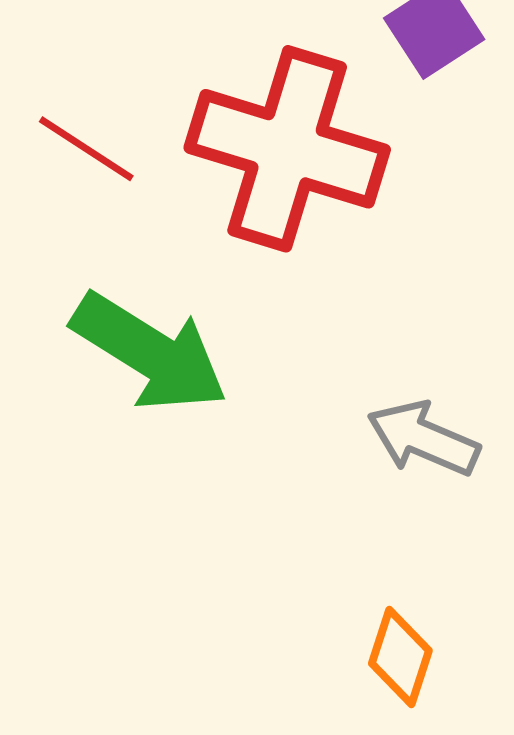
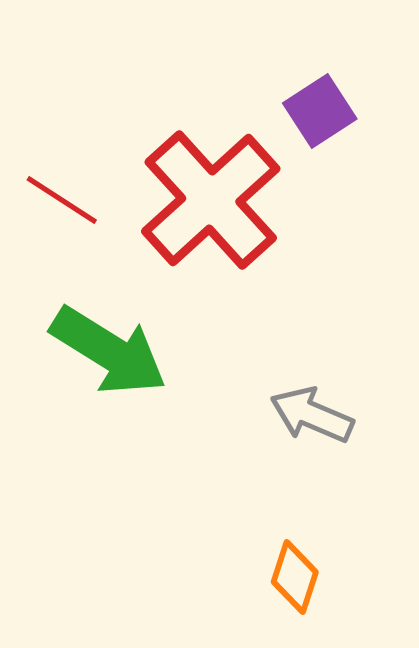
red cross: (287, 149) -> (211, 200), turned 31

